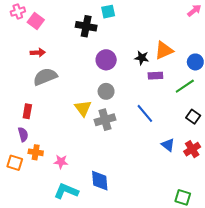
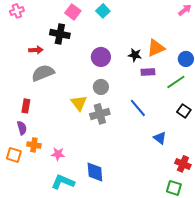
cyan square: (108, 12) -> (103, 11), turned -32
pink square: (36, 21) -> (73, 12), moved
black cross: (86, 26) -> (60, 34), moved
red cross: (192, 149) -> (183, 164), moved, turned -35

